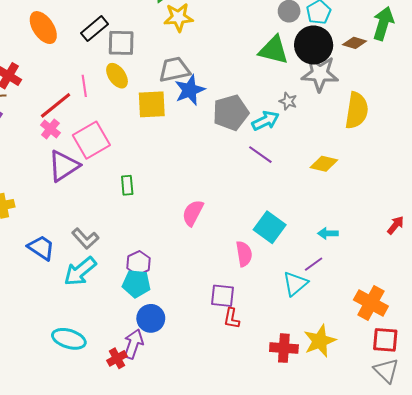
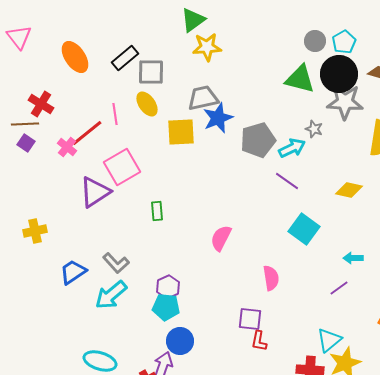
pink cross: (50, 129) -> (67, 147), moved
cyan square: (270, 227) -> (304, 229), moved
blue trapezoid: (41, 248) -> (73, 272), turned -68
cyan triangle: (295, 284) -> (329, 340), moved

